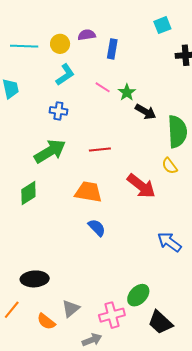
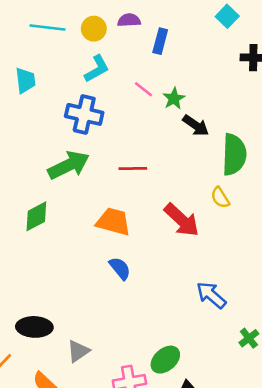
cyan square: (162, 25) -> (227, 16), turned -30
blue cross: (58, 111) -> (84, 114), size x1.6
gray triangle: (71, 309) -> (78, 351), moved

